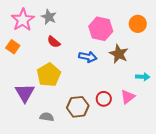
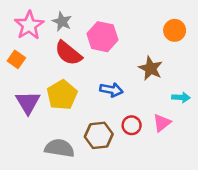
pink hexagon: (101, 29) -> (102, 37), moved
red semicircle: (54, 42) -> (68, 53), size x1.6
blue arrow: (88, 57) -> (111, 90), moved
purple triangle: (25, 93) -> (28, 102), moved
gray semicircle: (47, 117) -> (59, 148), size x1.6

